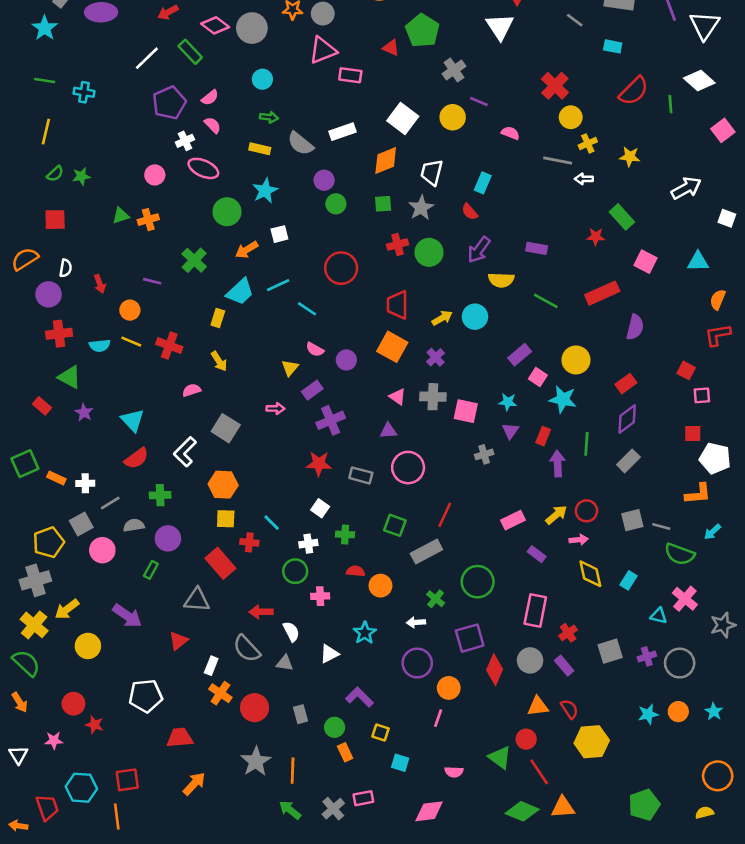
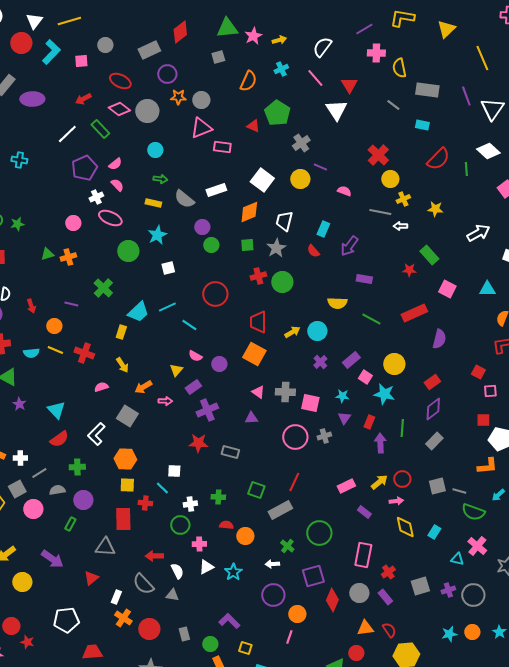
orange arrow: (247, 250) -> (143, 387), moved
purple arrow: (479, 250) -> (349, 246), moved
purple cross: (436, 357) -> (320, 362), moved
pink circle: (408, 468) -> (295, 437), moved
white square: (320, 508) -> (174, 471), moved, turned -32
red rectangle: (220, 563) -> (123, 519), turned 40
white triangle: (329, 654) -> (206, 567), moved

